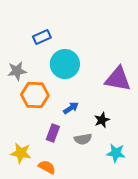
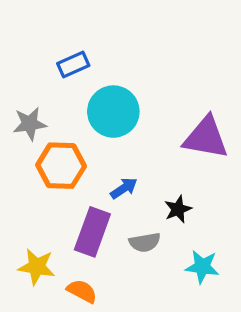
purple rectangle: (53, 133) -> (92, 232), size x1.5

